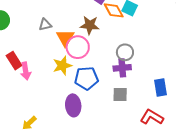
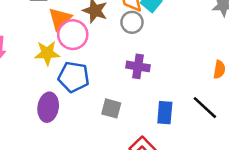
gray circle: (125, 52) -> (132, 22), moved
purple cross: (122, 68) -> (138, 66), moved

